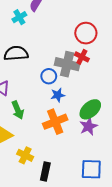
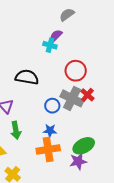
cyan cross: (19, 17) -> (50, 45), moved, turned 32
red circle: (86, 33) -> (76, 71), moved
blue star: (58, 95) -> (50, 131), moved

